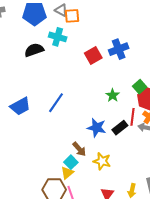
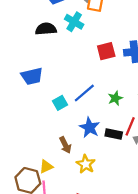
blue line: (56, 103) -> (84, 93), moved
blue trapezoid: (20, 106) -> (32, 76), moved
black rectangle: (120, 128) -> (114, 134), turned 35
cyan square: (71, 162) -> (60, 103), moved

